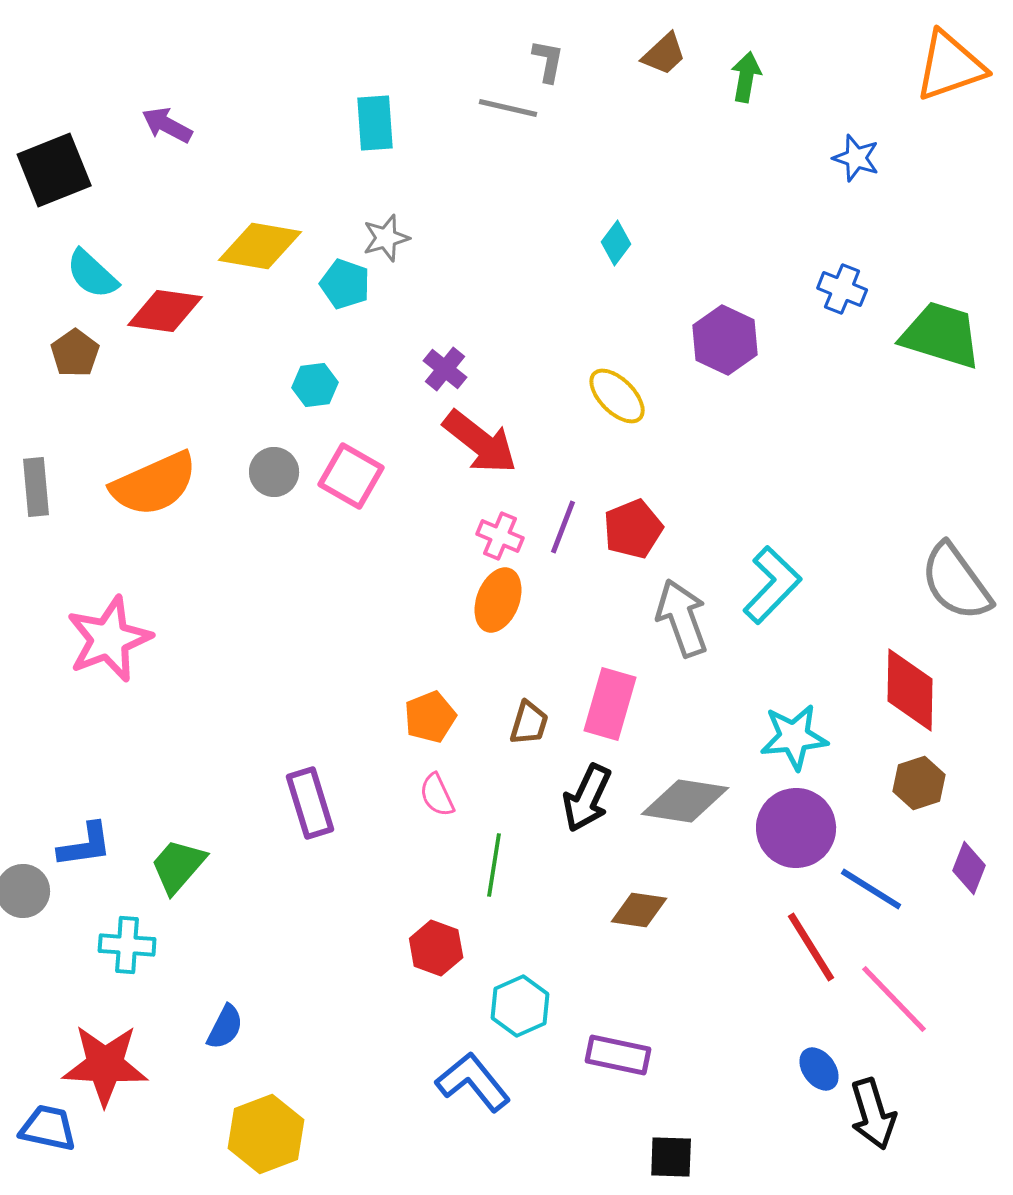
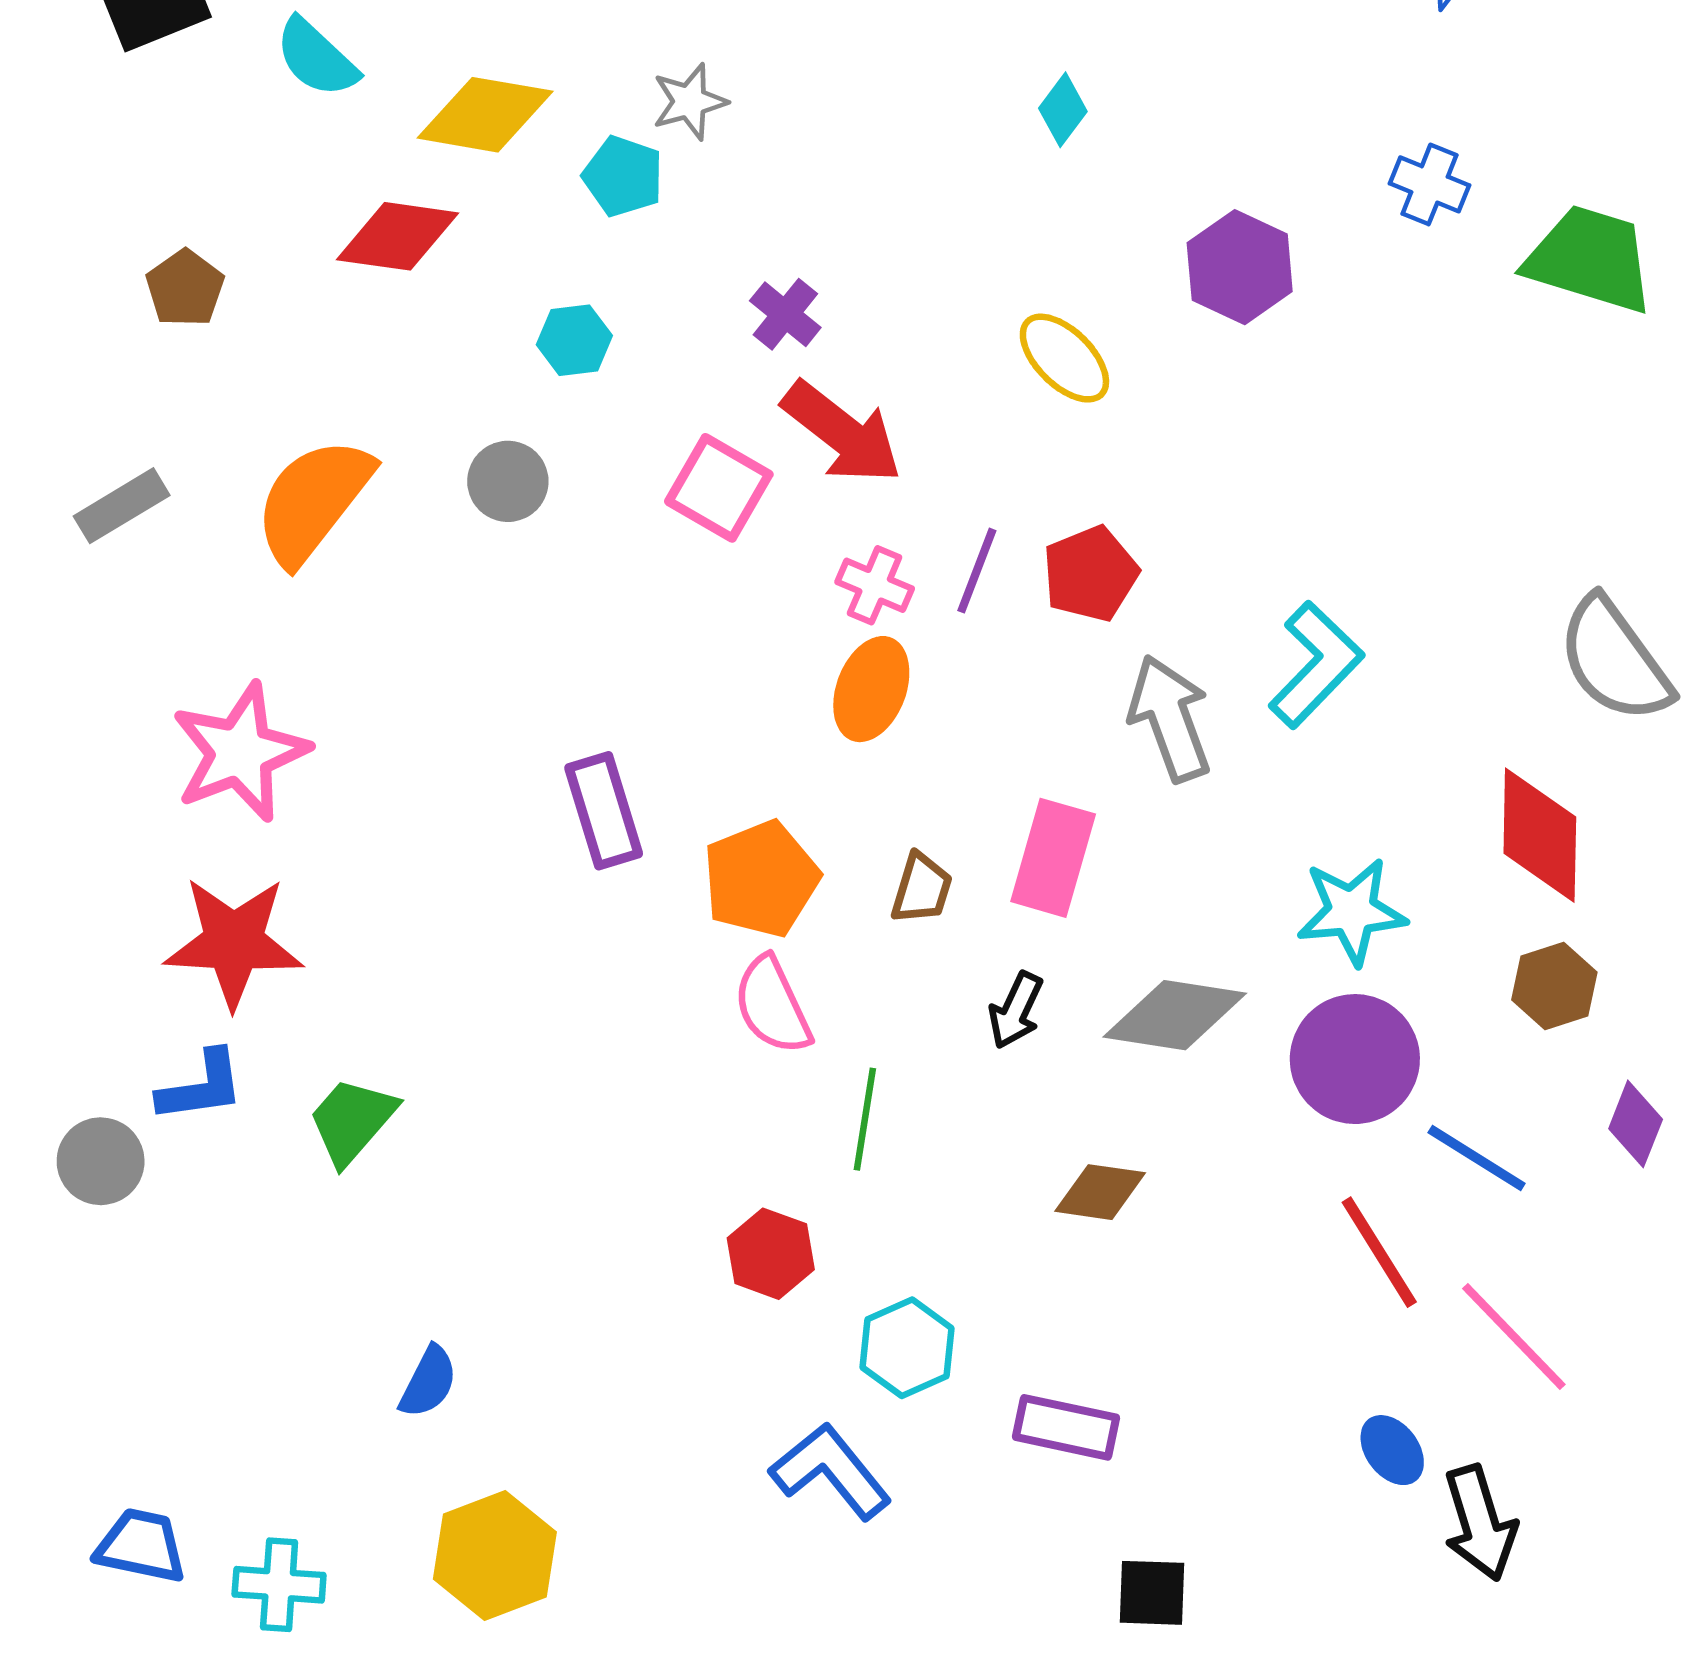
cyan semicircle: (92, 274) -> (316, 58), moved
red diamond: (165, 311) -> (398, 236), moved
pink square: (351, 476) -> (719, 488), moved
orange semicircle: (154, 484) -> (313, 501), turned 152
gray rectangle: (36, 487) -> (122, 506), turned 64
orange pentagon: (430, 717) -> (761, 879), size x1.4
pink semicircle: (437, 795) -> (772, 1005), size x1.4
black arrow: (587, 798) -> (1016, 1010), size x0.7
purple rectangle: (310, 803) -> (604, 811), moved
cyan cross: (127, 945) -> (279, 1585), moved
red star: (105, 1065) -> (234, 942), moved

